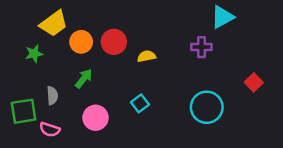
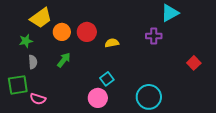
gray semicircle: (52, 95) -> (33, 62), moved
cyan circle: (207, 107) -> (149, 97), moved
pink circle: (95, 118) -> (98, 98), moved

